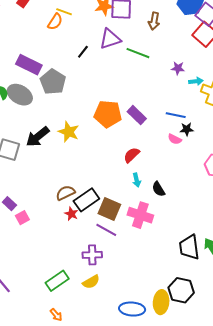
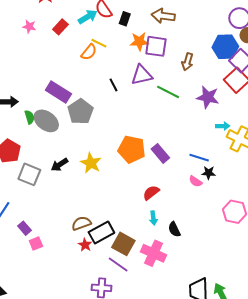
black line: (83, 52) -> (113, 85), turned -72
purple star: (178, 68) -> (208, 97), moved, size x1.6
black arrow: (38, 137) -> (60, 165), size x0.7

